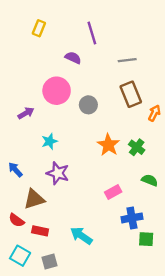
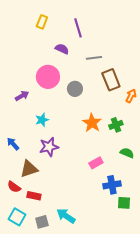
yellow rectangle: (39, 28) -> (42, 22), moved
gray line: (127, 60) -> (94, 58), moved
green cross: (137, 147) -> (116, 125), turned 32
purple star: (58, 173) -> (49, 147), turned -30
cyan arrow: (81, 236) -> (66, 216), moved

